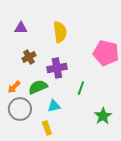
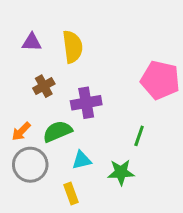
yellow semicircle: (60, 32) -> (73, 47), moved
green line: (81, 88) -> (139, 136), moved
green star: (103, 116) -> (121, 172), moved, turned 30

